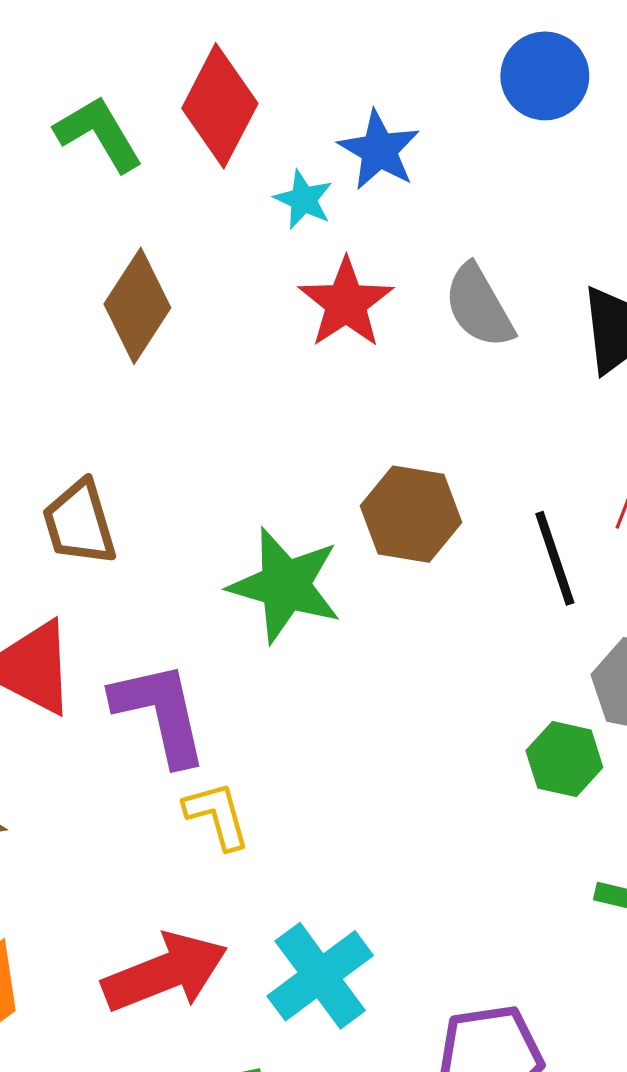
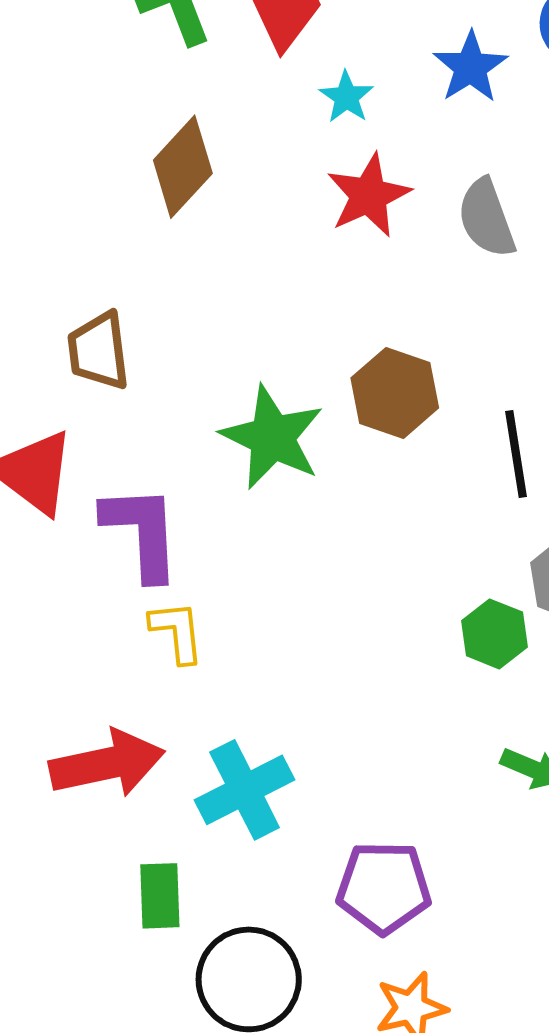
blue star: (379, 150) -> (470, 67), moved

